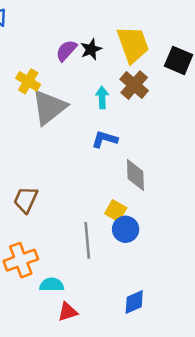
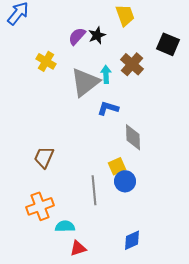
yellow trapezoid: (133, 44) -> (125, 15), moved, size x0.7
gray triangle: (49, 107) -> (85, 82), moved
yellow square: (116, 211) -> (117, 166), turned 36

